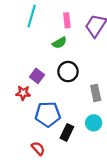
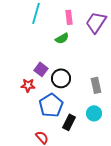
black circle: (68, 72) -> (61, 78), moved
blue pentagon: (48, 114) -> (51, 105), turned -30

